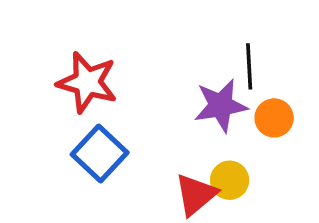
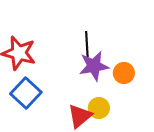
black line: (249, 66) -> (87, 44), moved

